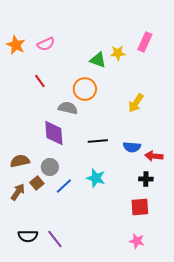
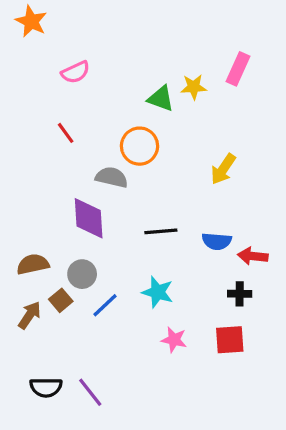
orange star: (16, 45) -> (31, 21), moved
pink star: (137, 241) -> (174, 340), moved

